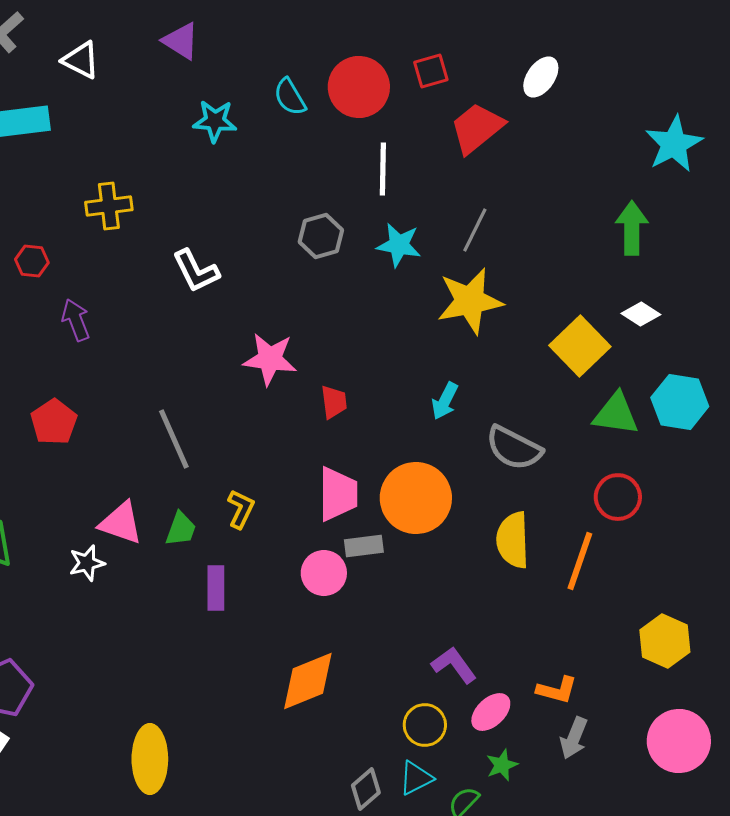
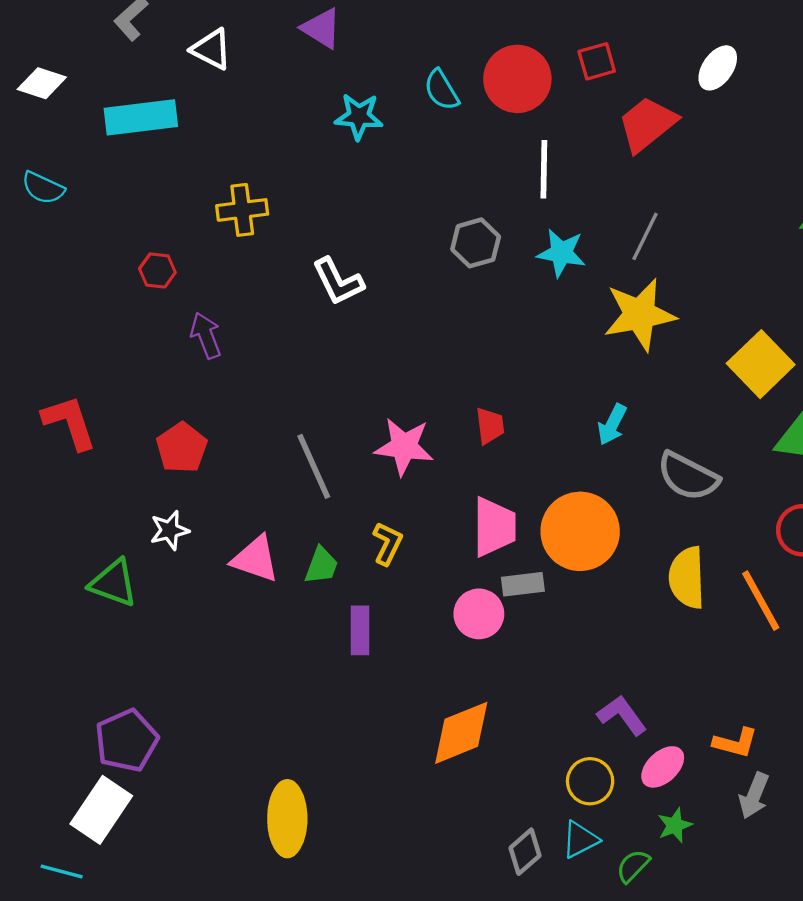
pink star: (270, 359) -> (404, 447), moved
orange line: (580, 561) -> (761, 601), turned -48
white star: (87, 563) -> (170, 530), moved

